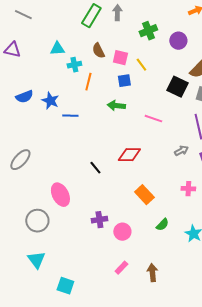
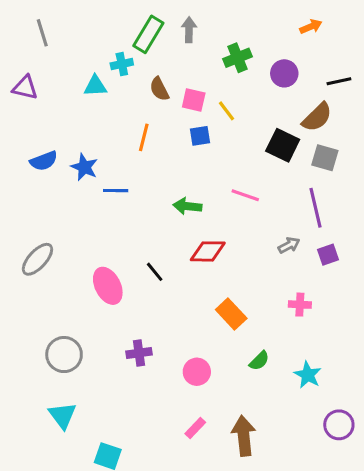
gray line: (23, 15) -> (42, 33), turned 48
cyan cross: (74, 65) -> (122, 64), moved
green arrow: (116, 106) -> (187, 206), moved
pink ellipse: (60, 195) -> (108, 286), moved
purple cross: (99, 220) -> (139, 353), moved
brown arrow: (152, 273) -> (244, 436), size x1.4

